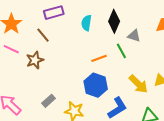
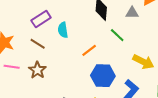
cyan semicircle: (86, 23) -> (63, 30), moved
gray triangle: (134, 36) -> (132, 13), moved
orange line: (99, 58) -> (89, 50), moved

